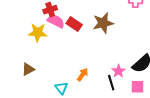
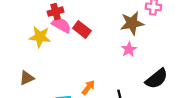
brown star: (103, 23) -> (132, 23), moved
pink star: (118, 71) -> (129, 49), moved

